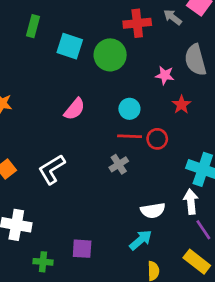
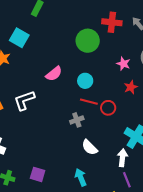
cyan square: (70, 46) -> (19, 38), moved
cyan circle: (129, 109) -> (85, 81), moved
white L-shape: (52, 169) -> (24, 100), moved
white semicircle: (153, 211) -> (90, 147), moved, turned 42
cyan arrow: (141, 240) -> (81, 177), turned -84

